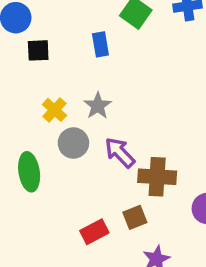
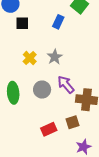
blue rectangle: (100, 44) -> (58, 22), turned 32
gray circle: (73, 143) -> (42, 90), moved

